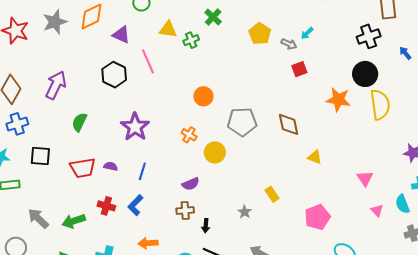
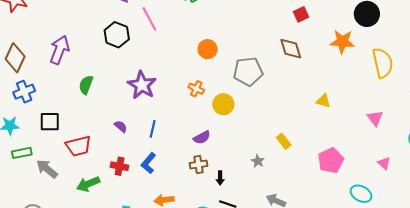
yellow semicircle: (380, 105) -> (383, 63), moved
brown diamond: (289, 124) -> (291, 49), moved
purple semicircle: (111, 166) -> (121, 126), turned 32
red trapezoid: (83, 168) -> (78, 146), moved
pink triangle: (377, 210) -> (384, 163), moved
gray arrow: (38, 218) -> (47, 169), moved

